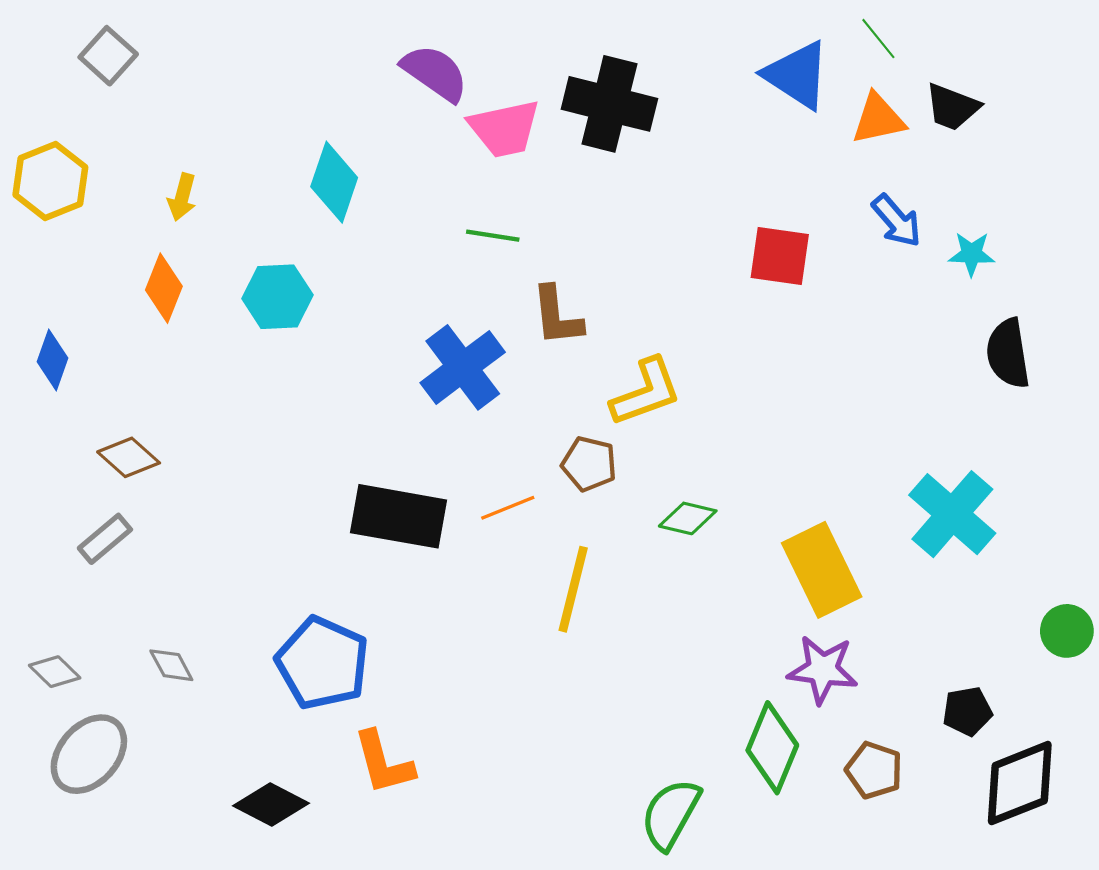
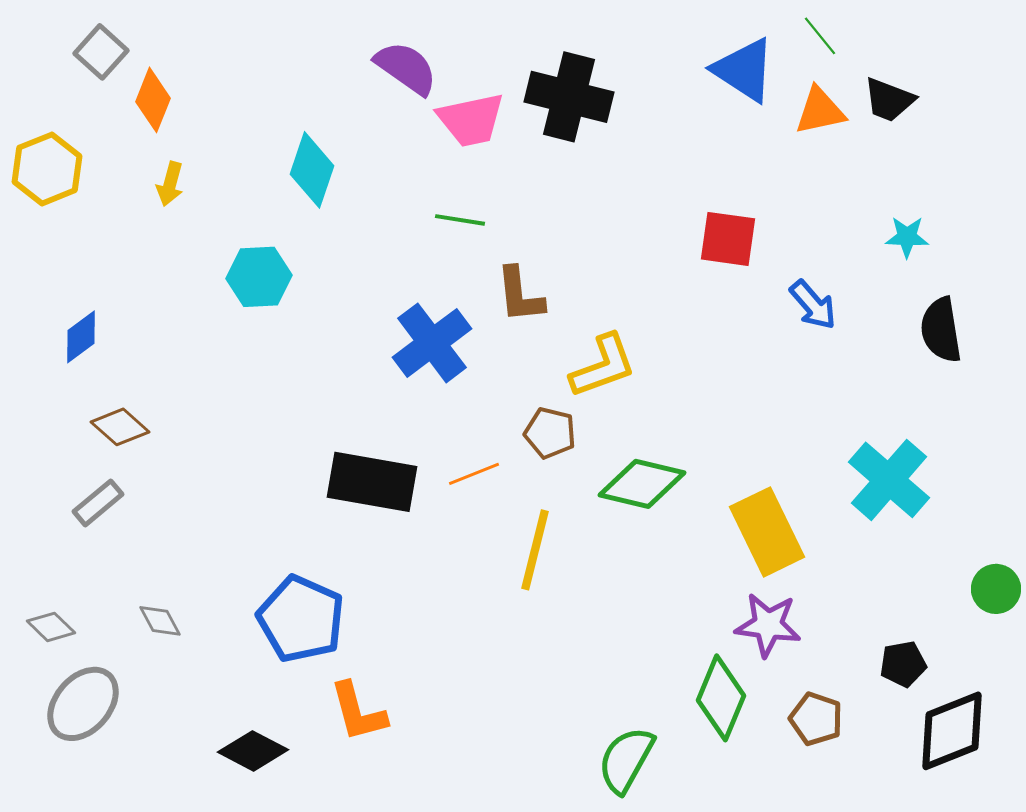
blue arrow: (897, 221) -> (813, 305), moved
orange diamond: (164, 288) -> (153, 100), moved
blue diamond: (52, 360) -> (81, 337), moved, turned 34
green diamond: (688, 518) -> (642, 484), size x1.6

